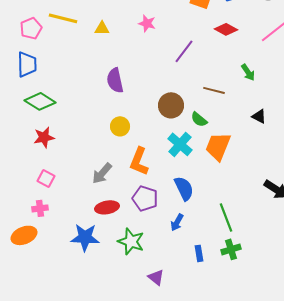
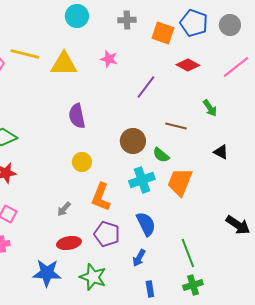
yellow triangle: (102, 28) -> (64, 64), size x1.8
cyan cross: (180, 144) -> (142, 180), turned 30
gray arrow: (102, 173) -> (64, 209), size x0.7
blue rectangle: (199, 253) -> (150, 289), moved

